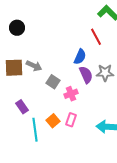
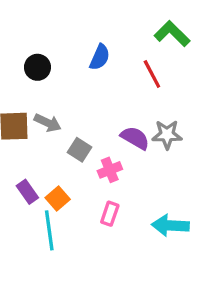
black circle: (17, 28) -> (37, 67), moved
blue semicircle: (80, 57) -> (100, 57), moved
purple semicircle: (86, 75) -> (135, 138), turned -36
orange square: (53, 121) -> (58, 199), moved

